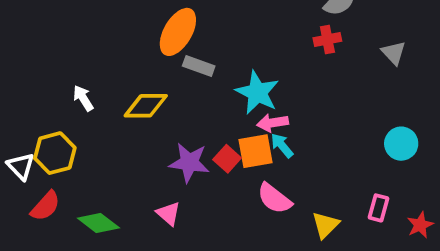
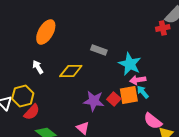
orange ellipse: (178, 32) -> (46, 32), moved
red cross: (327, 40) -> (163, 28), moved
pink semicircle: (274, 198) -> (153, 121), moved
red semicircle: (45, 206) -> (32, 112), moved

